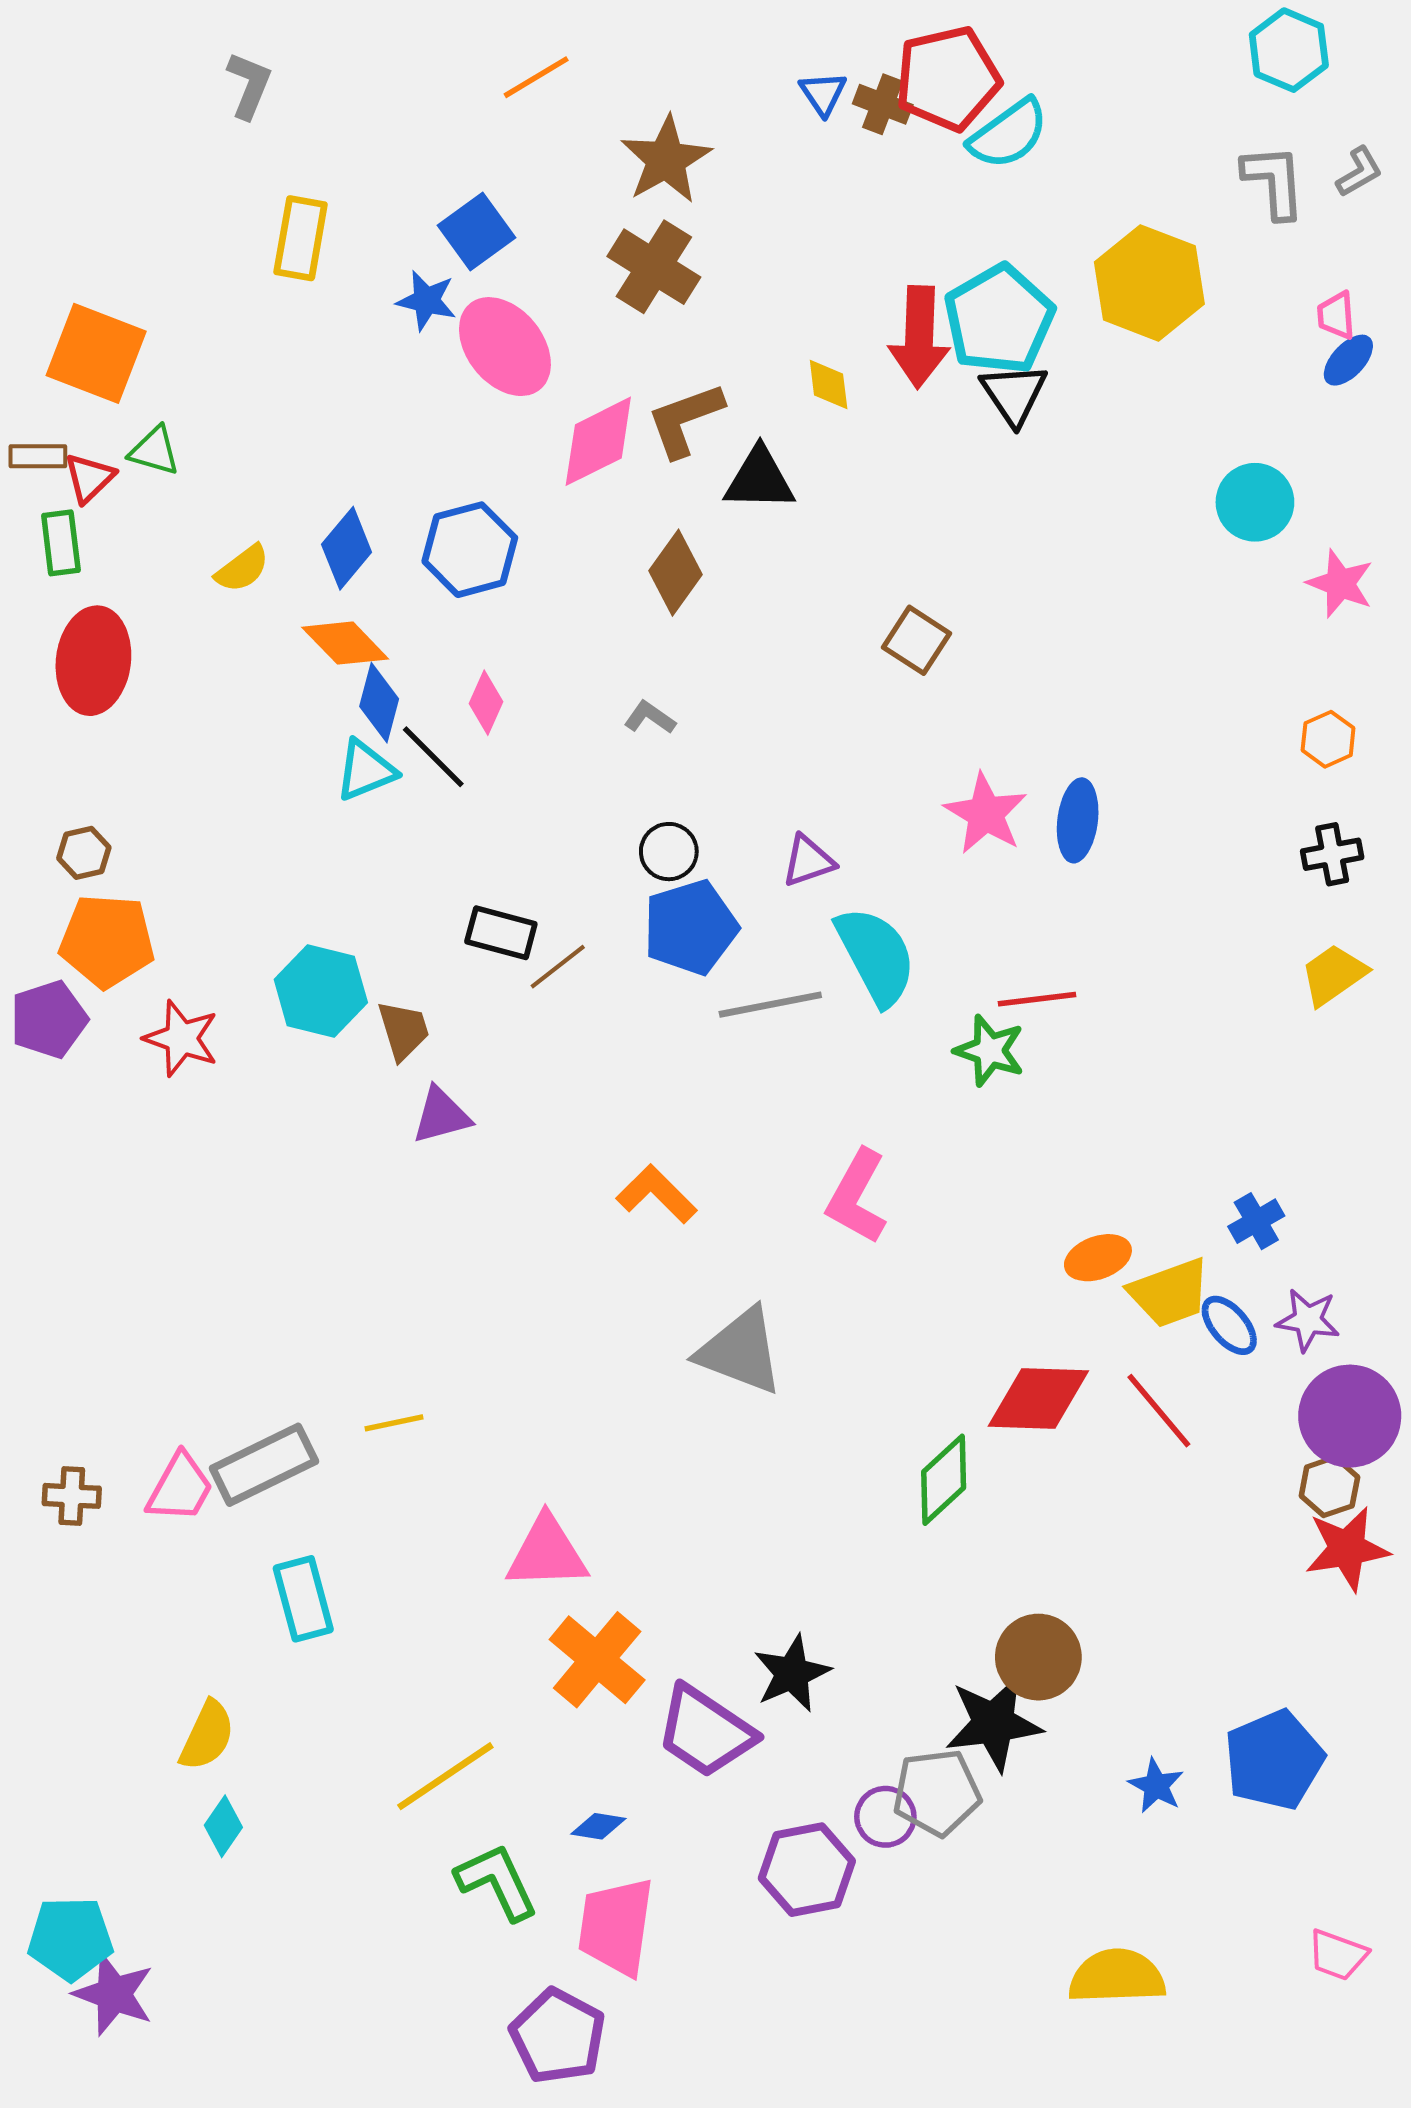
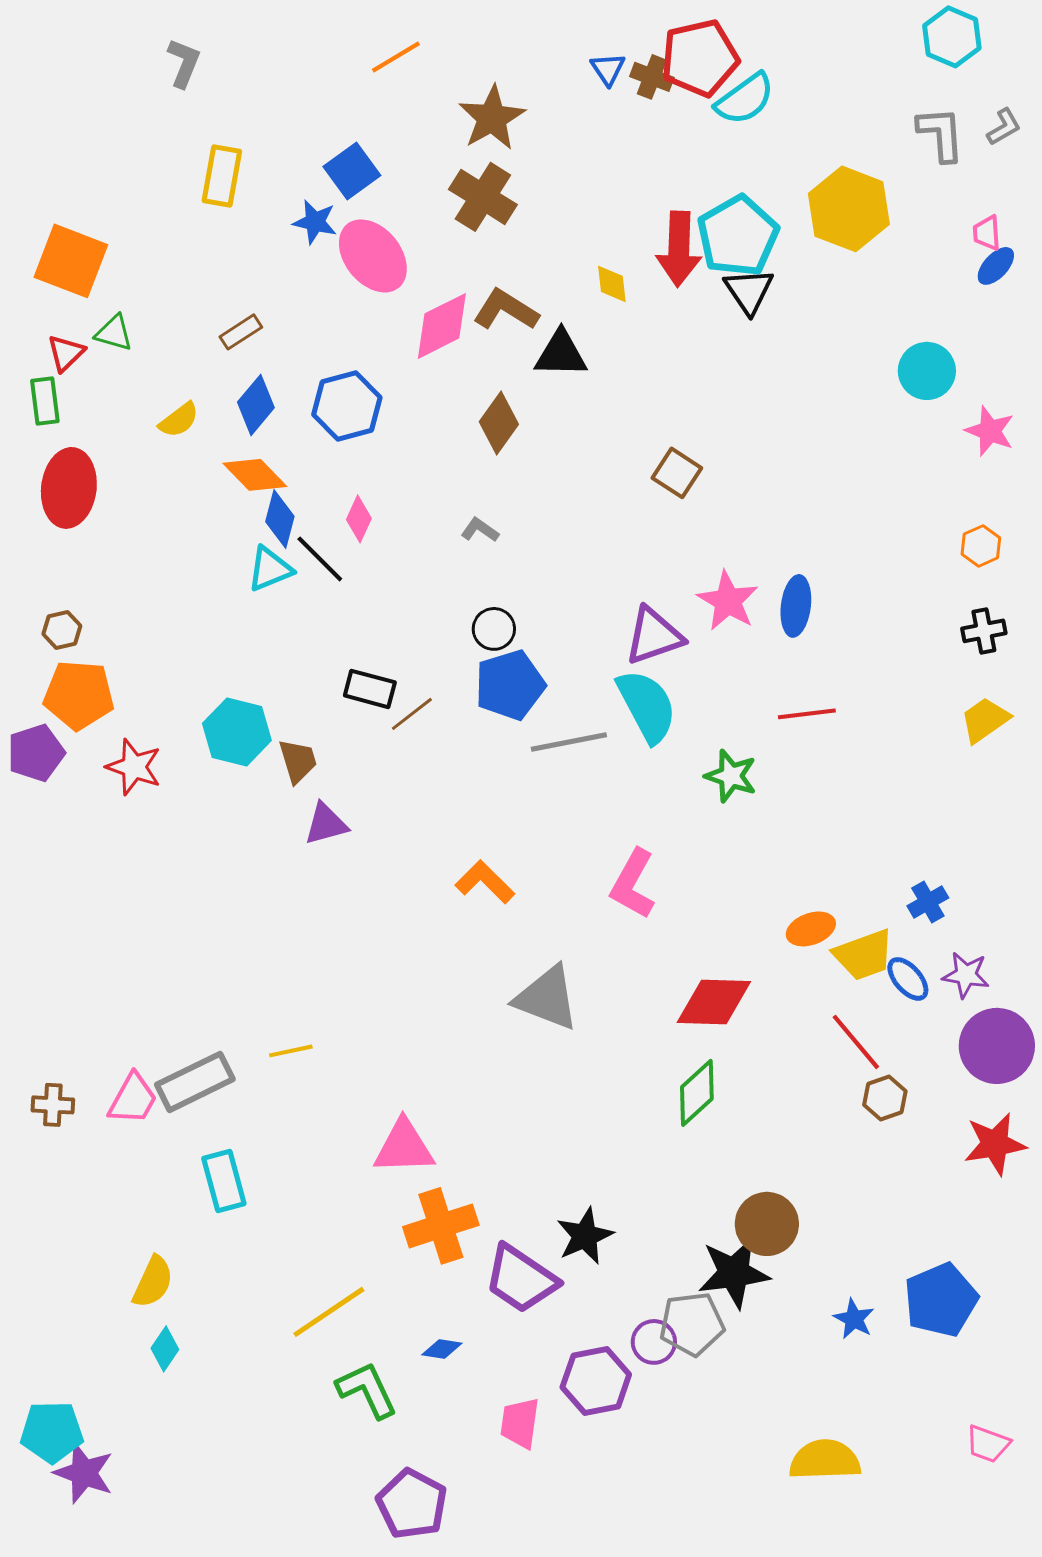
brown L-shape: (685, 420) -> (506, 310), turned 52
brown rectangle: (38, 456) -> (241, 332), moved, turned -33
purple triangle: (808, 861) -> (654, 636), moved, size x1.5
red line: (1037, 999) -> (807, 714), moved
red diamond: (1038, 1398) -> (714, 1002), moved
brown hexagon: (1329, 1486) -> (885, 1098), moved
orange cross: (597, 1660) -> (441, 1226), turned 32
pink trapezoid: (616, 1926) -> (520, 1423), moved, size x0.7

